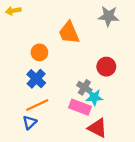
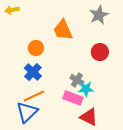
gray star: (108, 16) -> (99, 15), turned -30
red circle: (106, 67) -> (100, 52), moved
blue triangle: (30, 122) -> (27, 112), size x1.6

